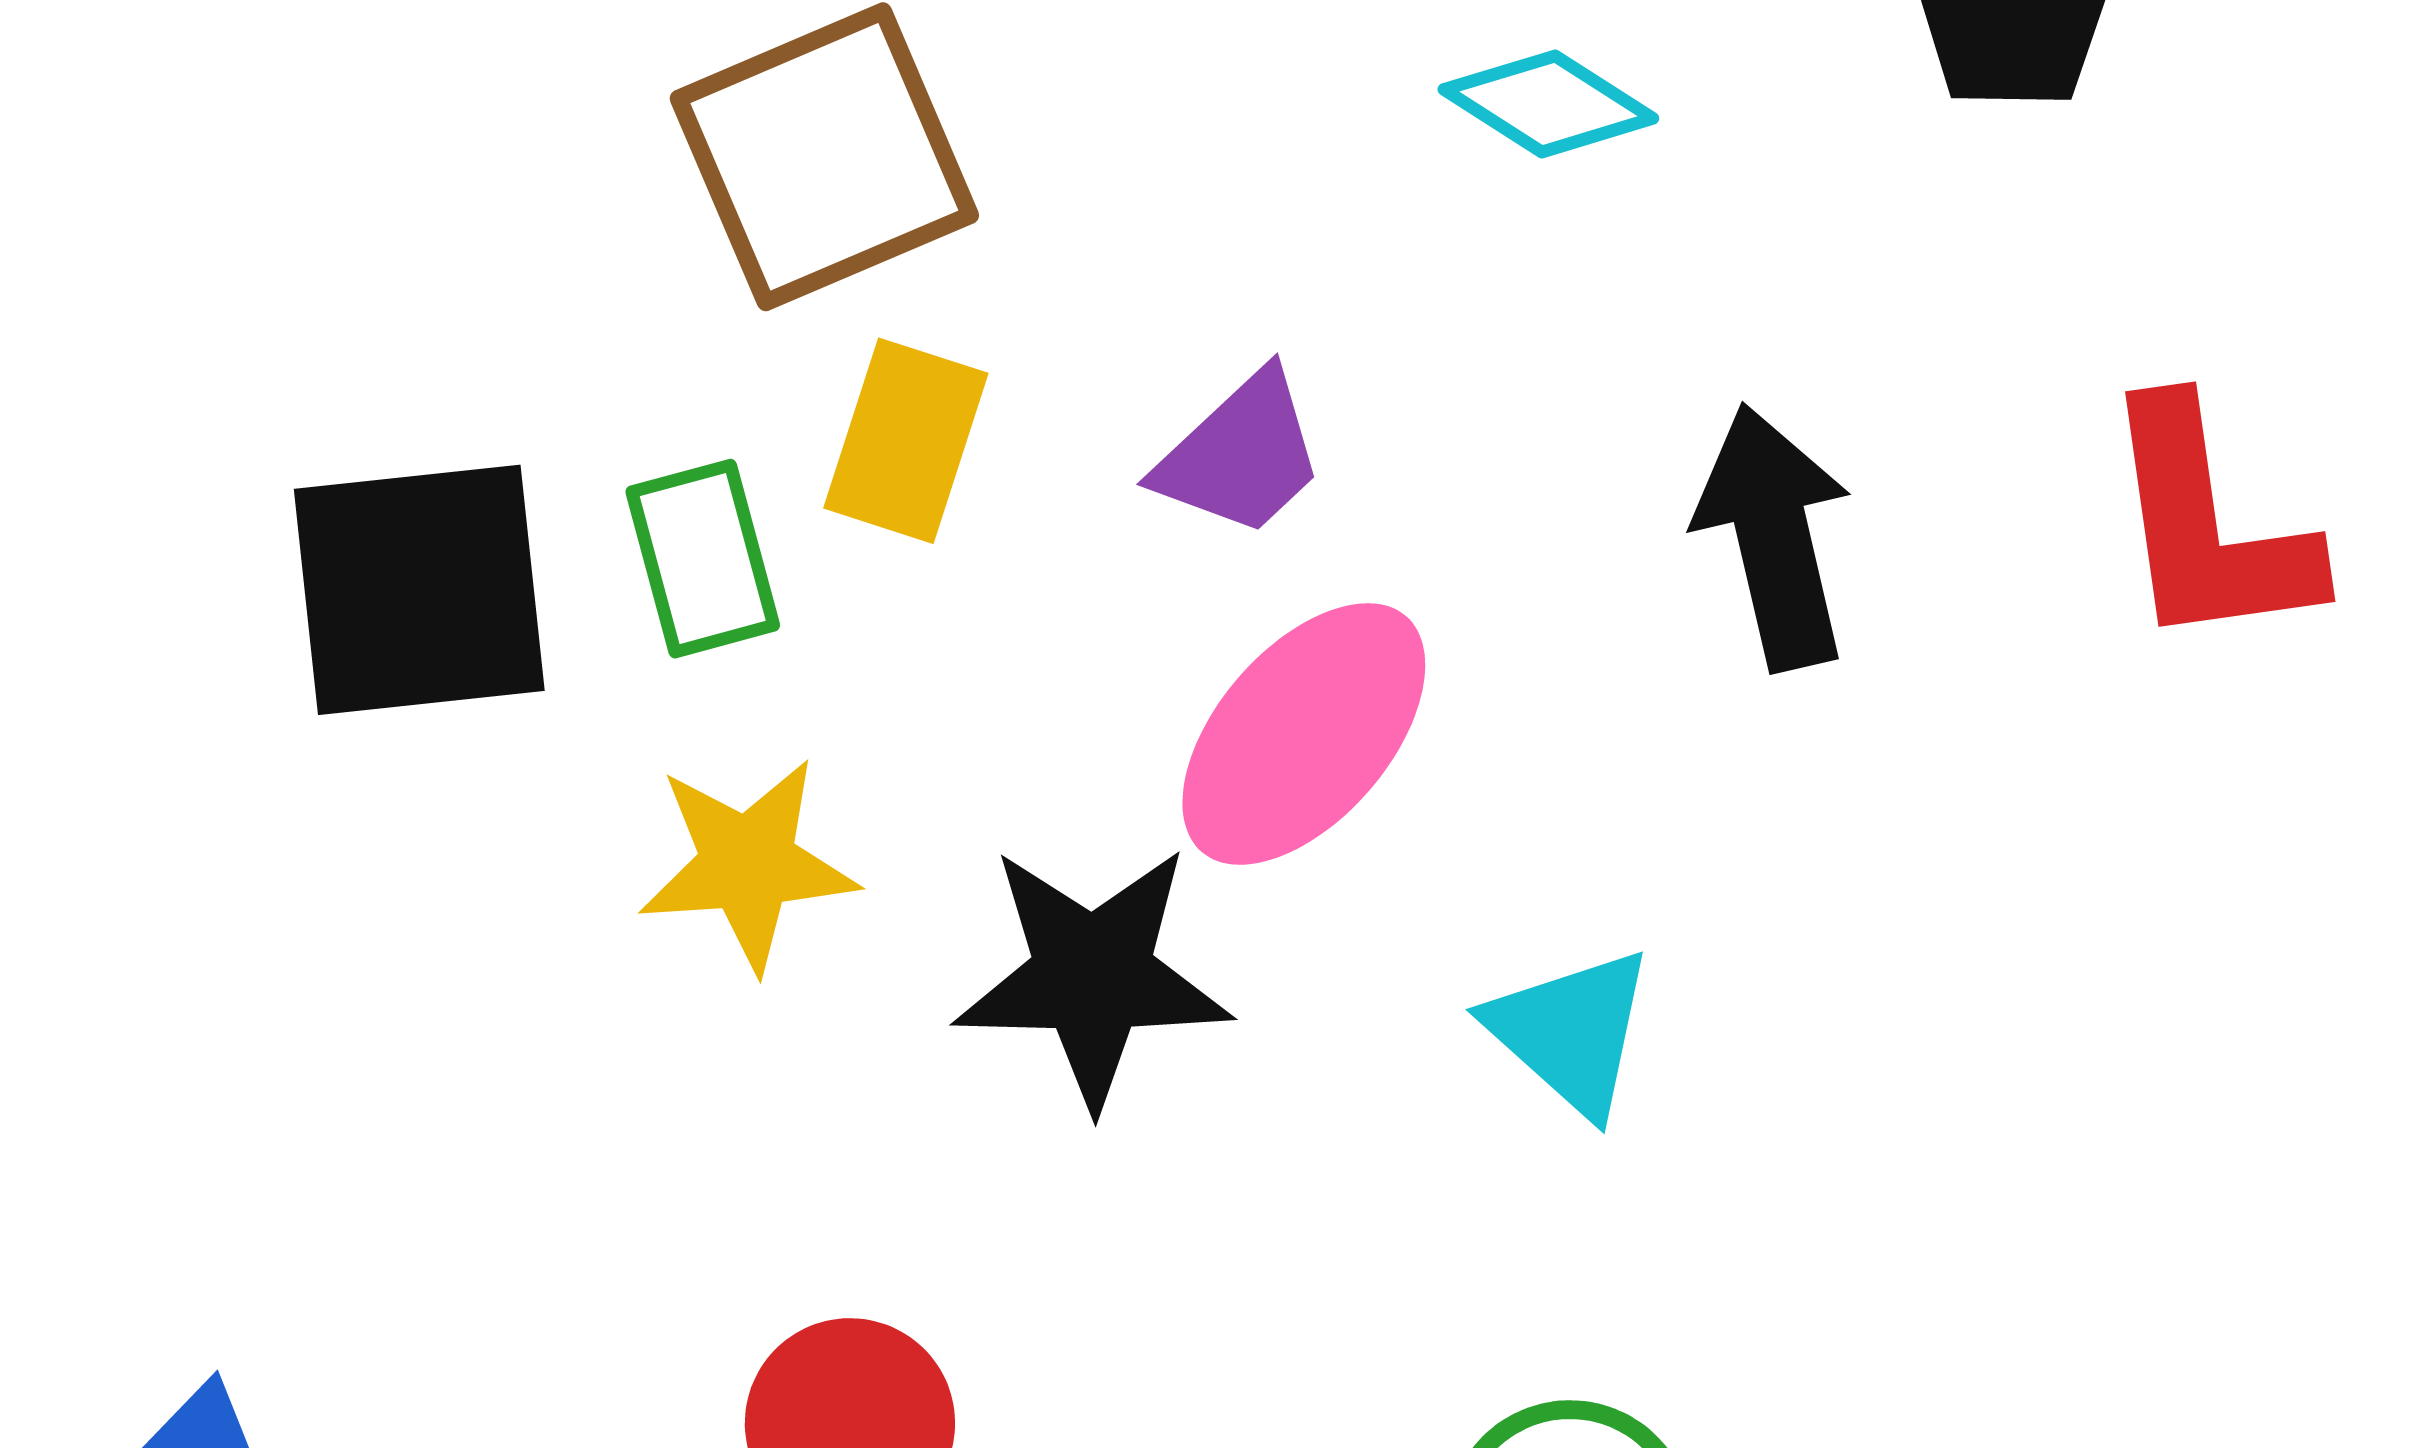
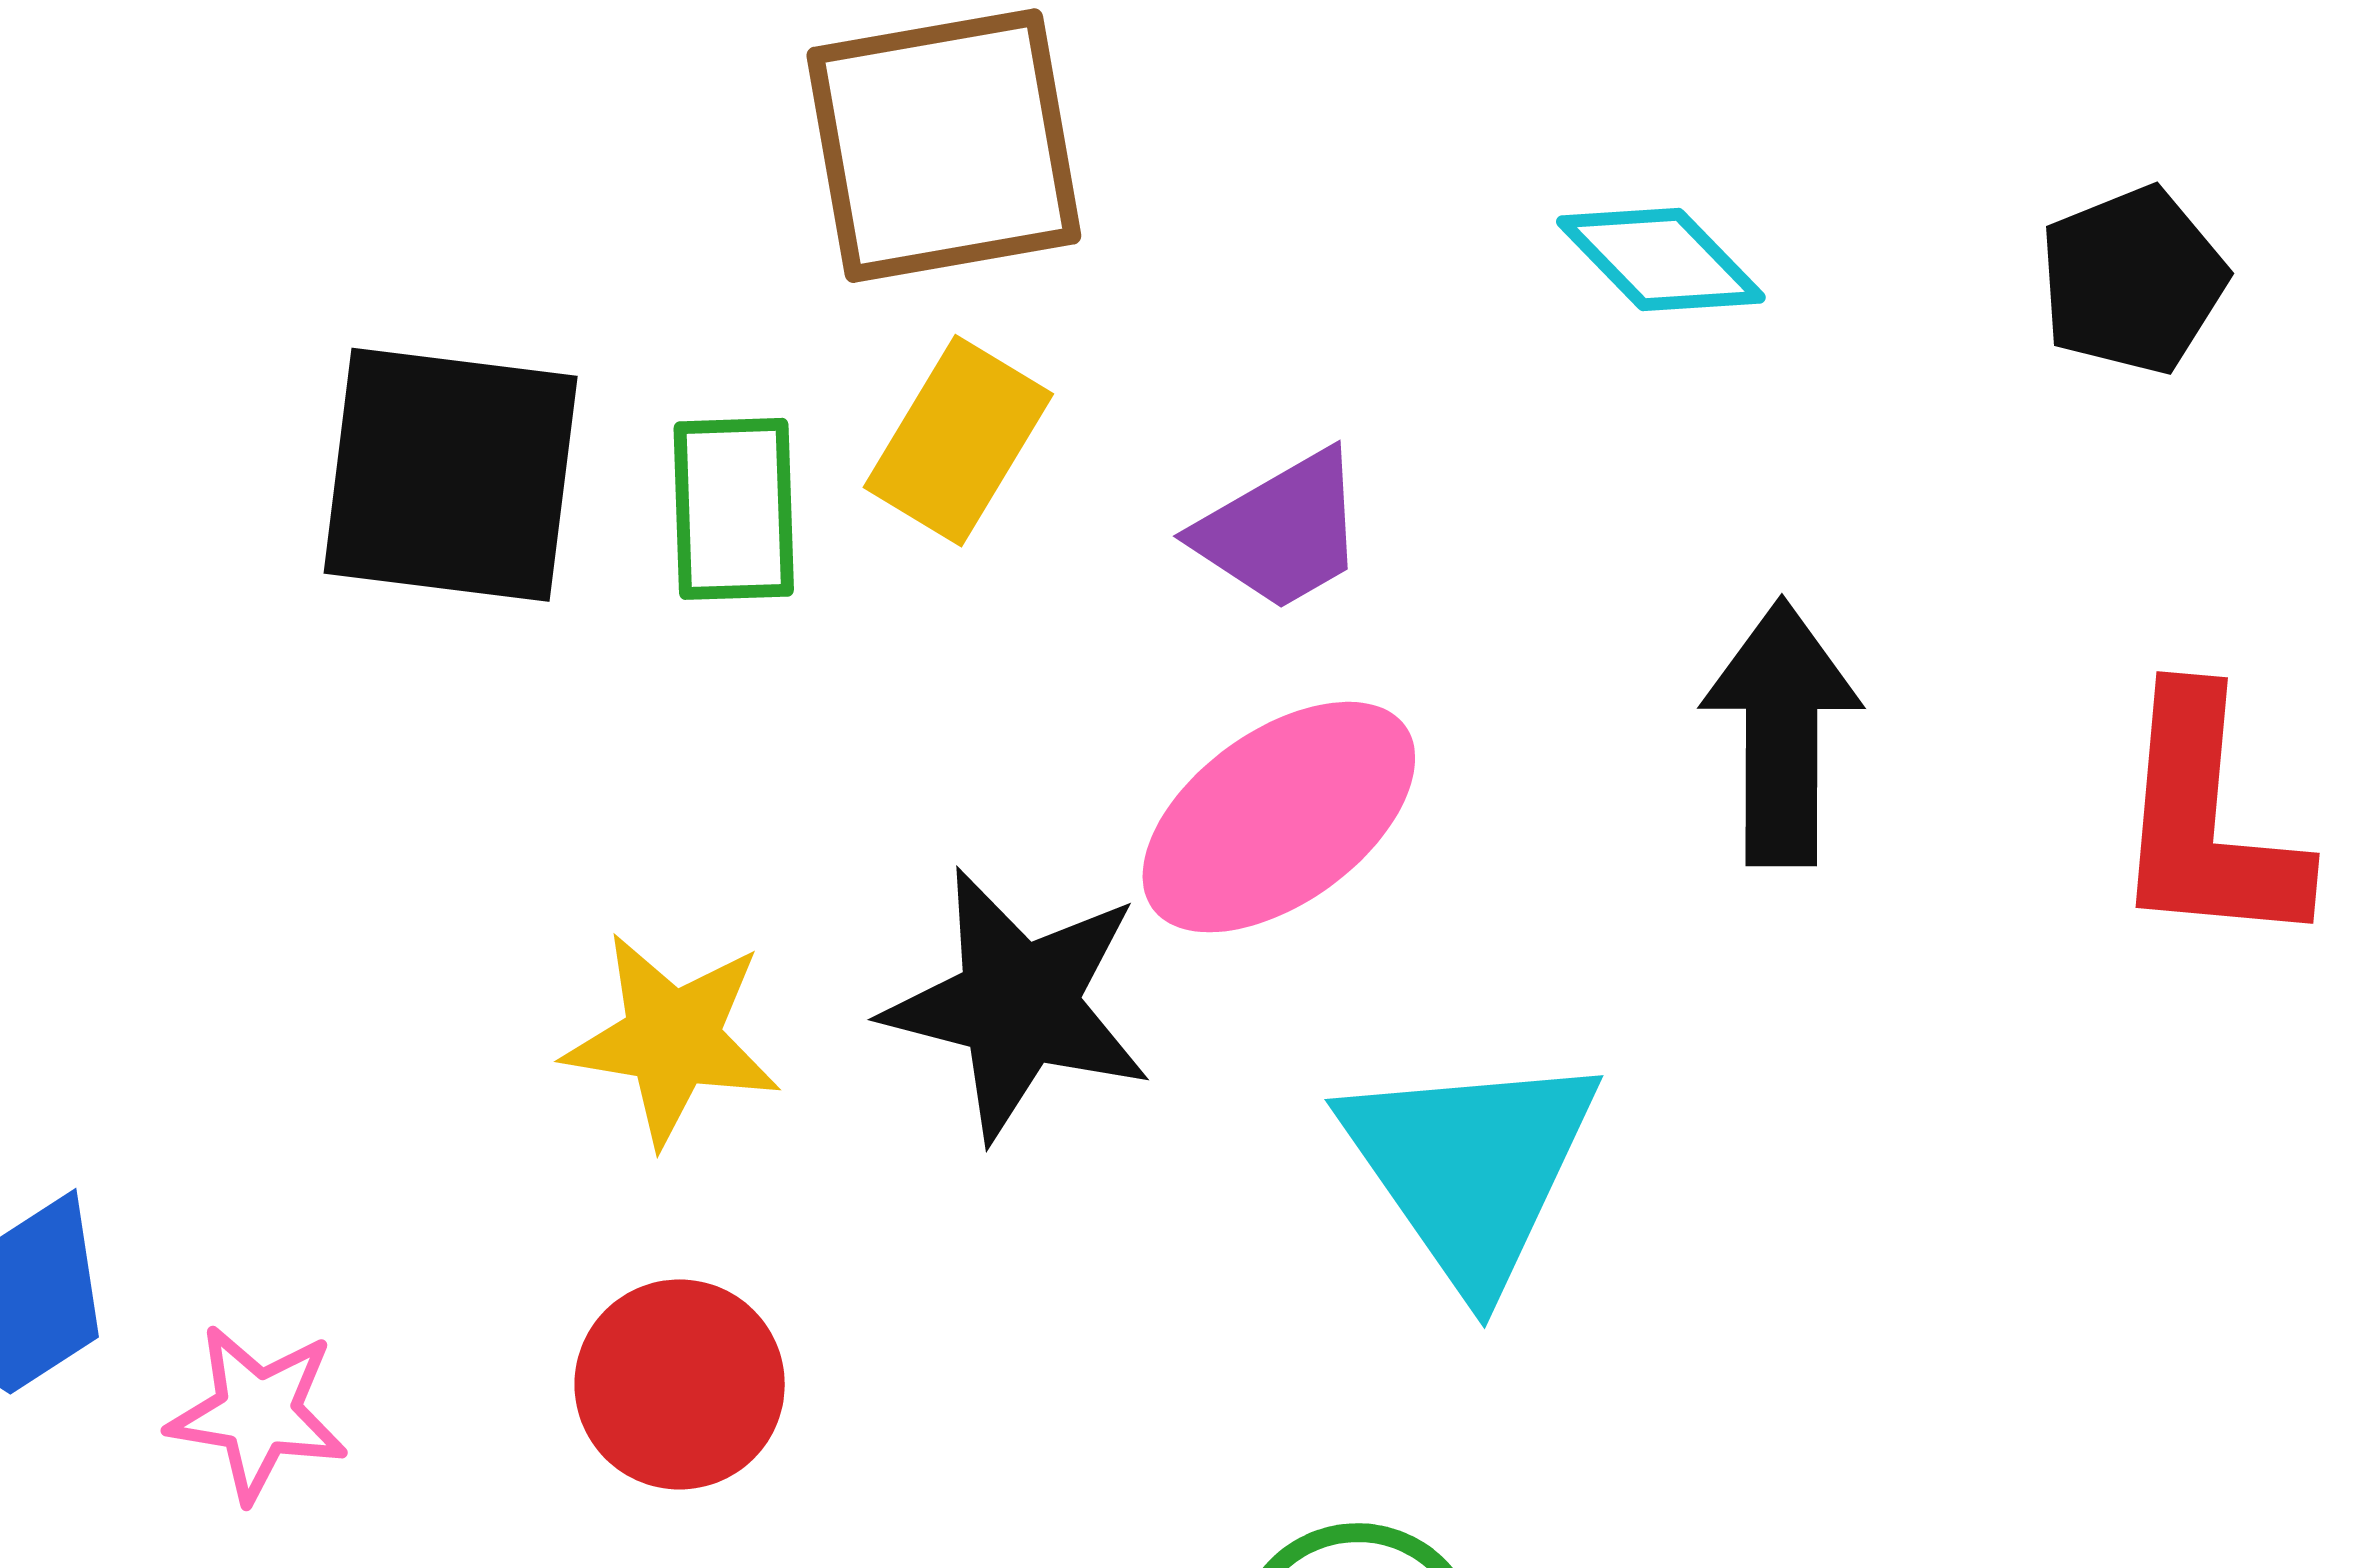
yellow star: (748, 864) -> (672, 1039), moved
cyan triangle: (1571, 1032) -> (1471, 1168), size x1.5

